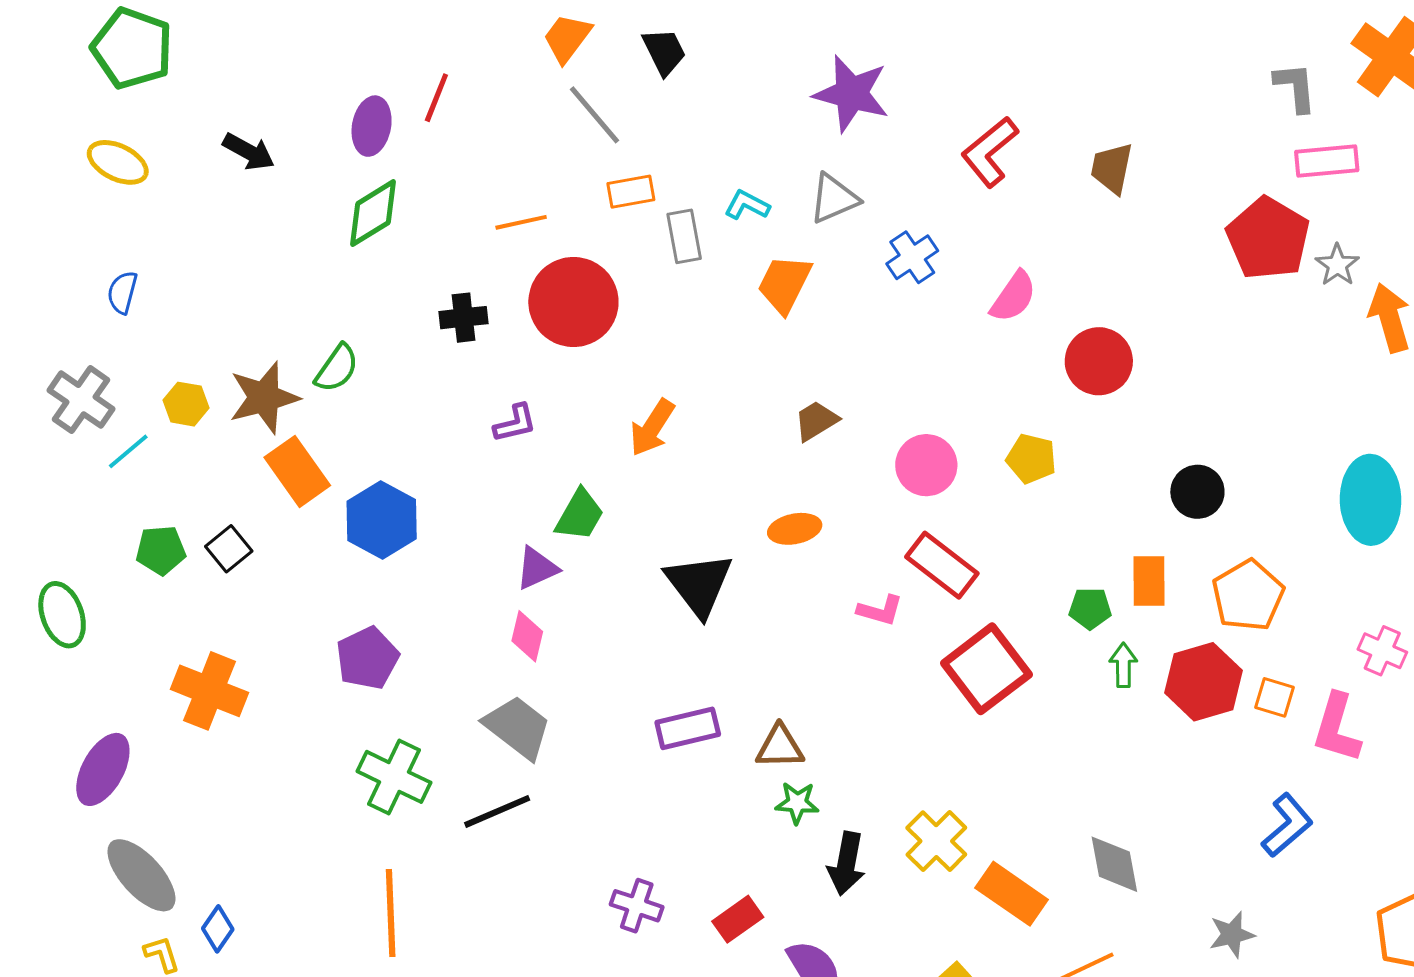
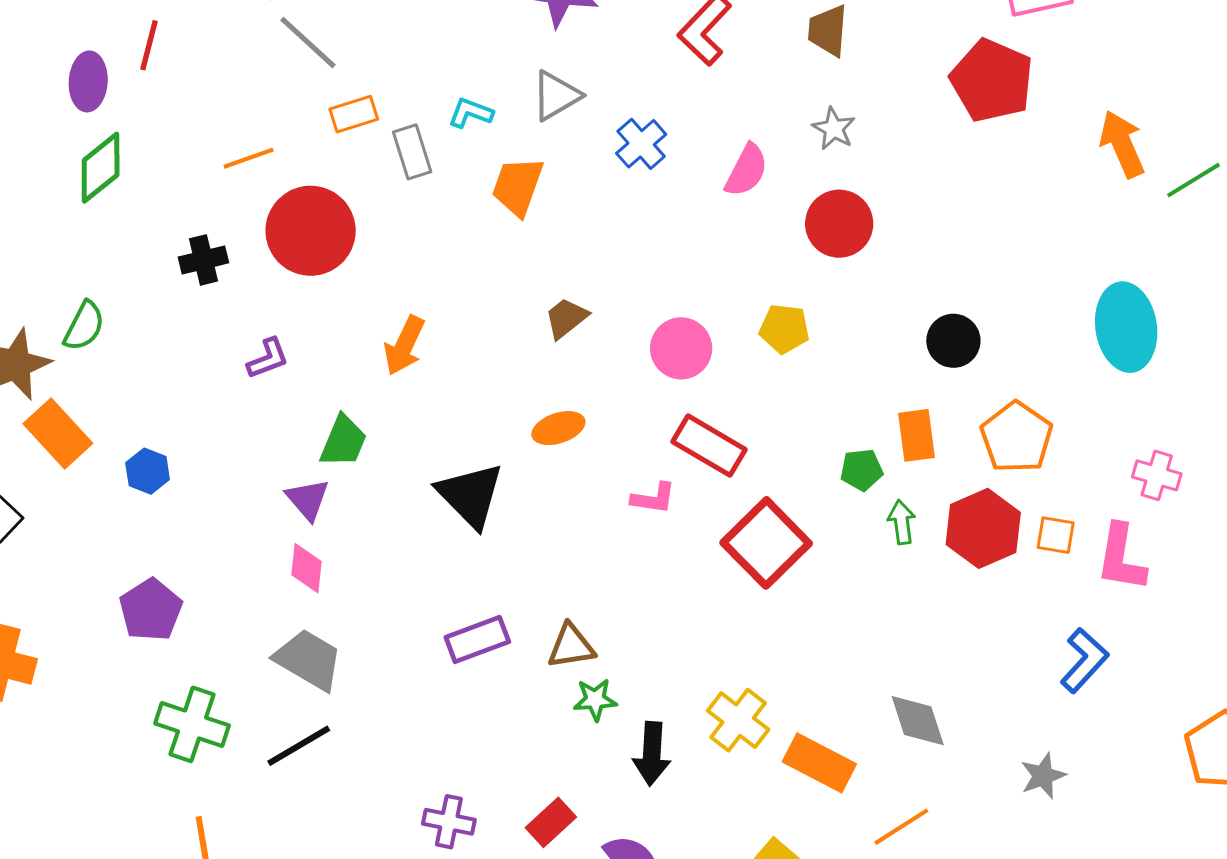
gray star: (1337, 265) -> (834, 129), moved
blue hexagon: (382, 520) -> (148, 471), size x0.6
purple triangle: (537, 568) -> (308, 499), turned -39

